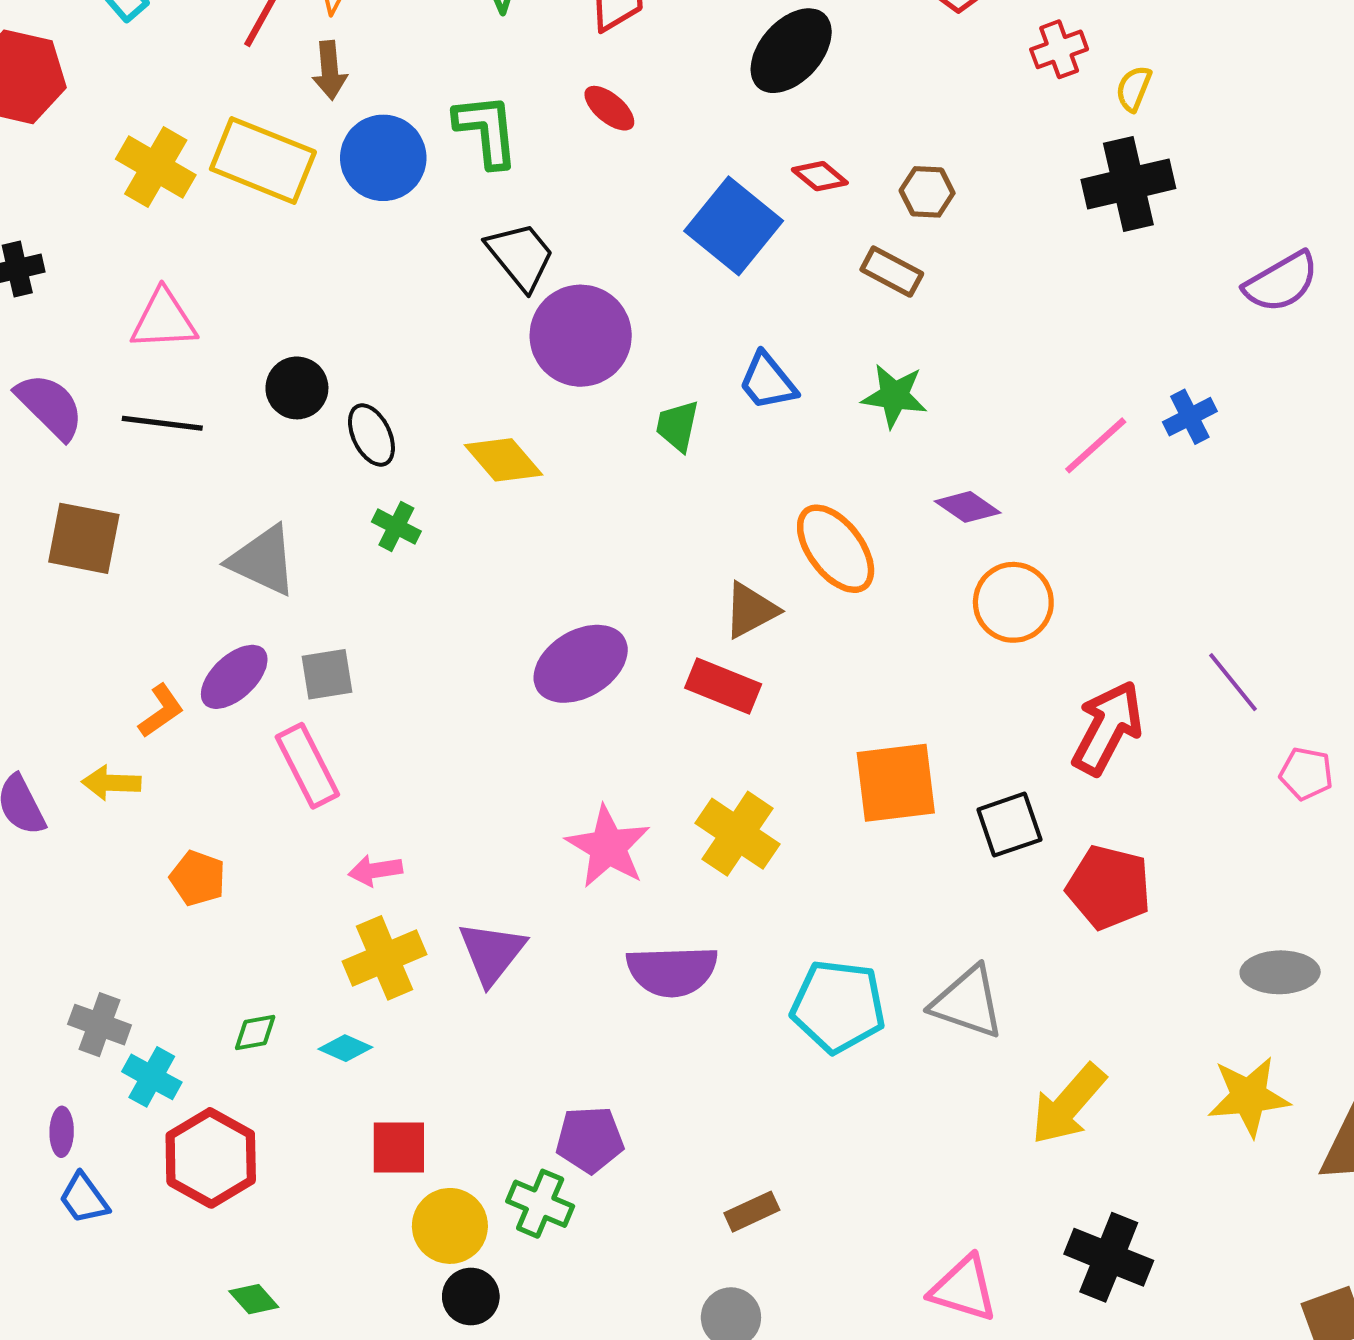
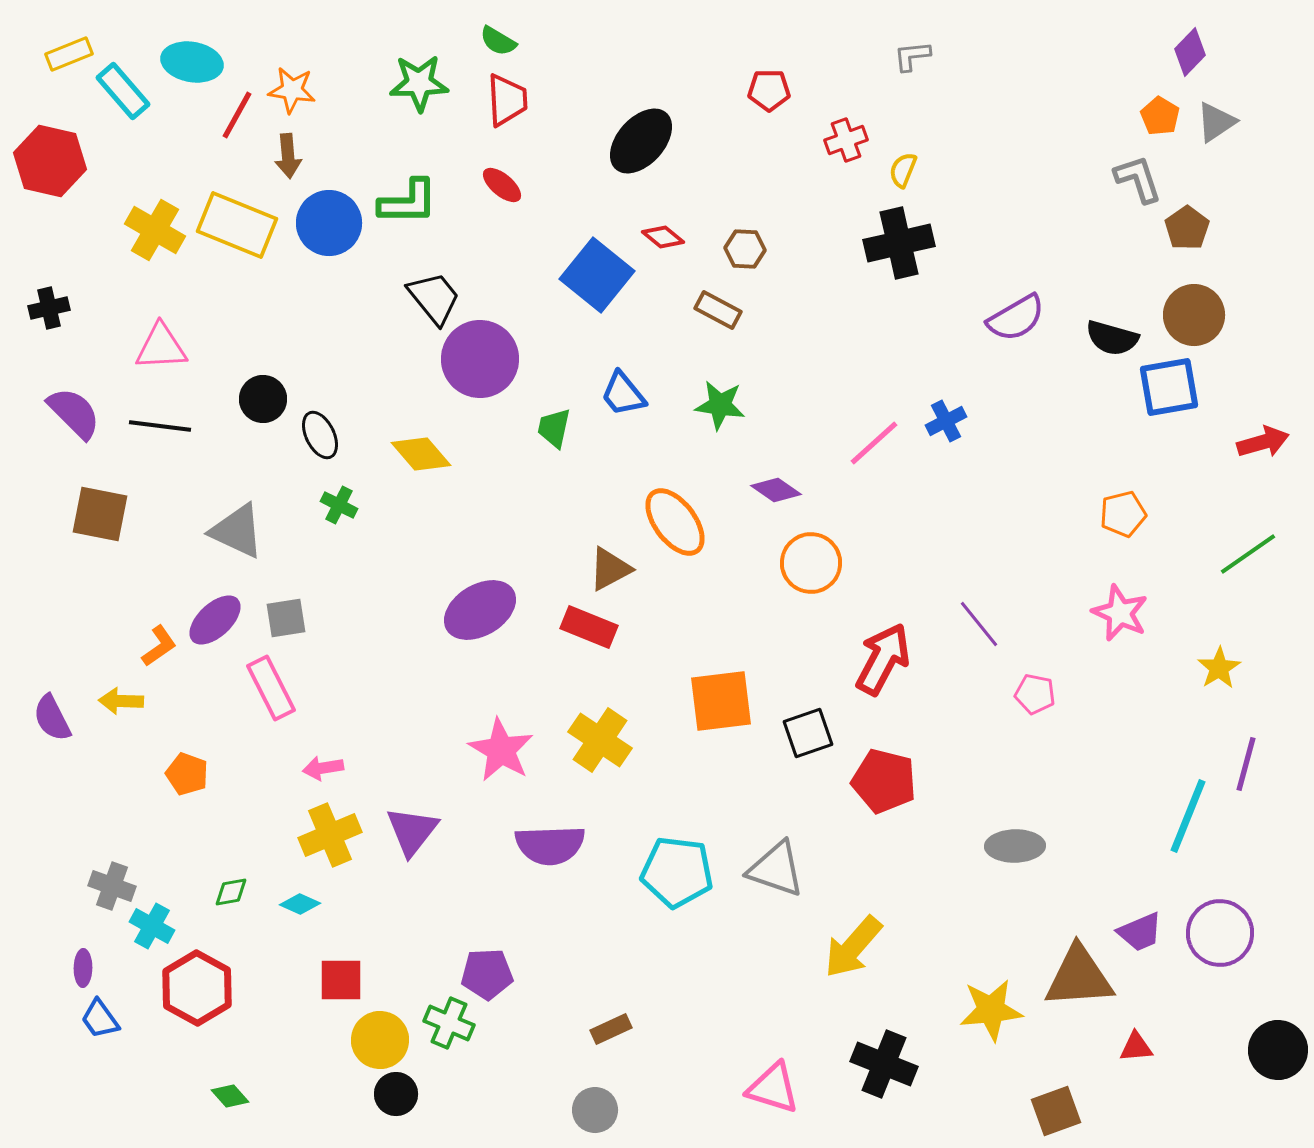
green L-shape: (487, 130) -> (408, 202), turned 96
yellow star: (1249, 1096) -> (991, 1010), moved

